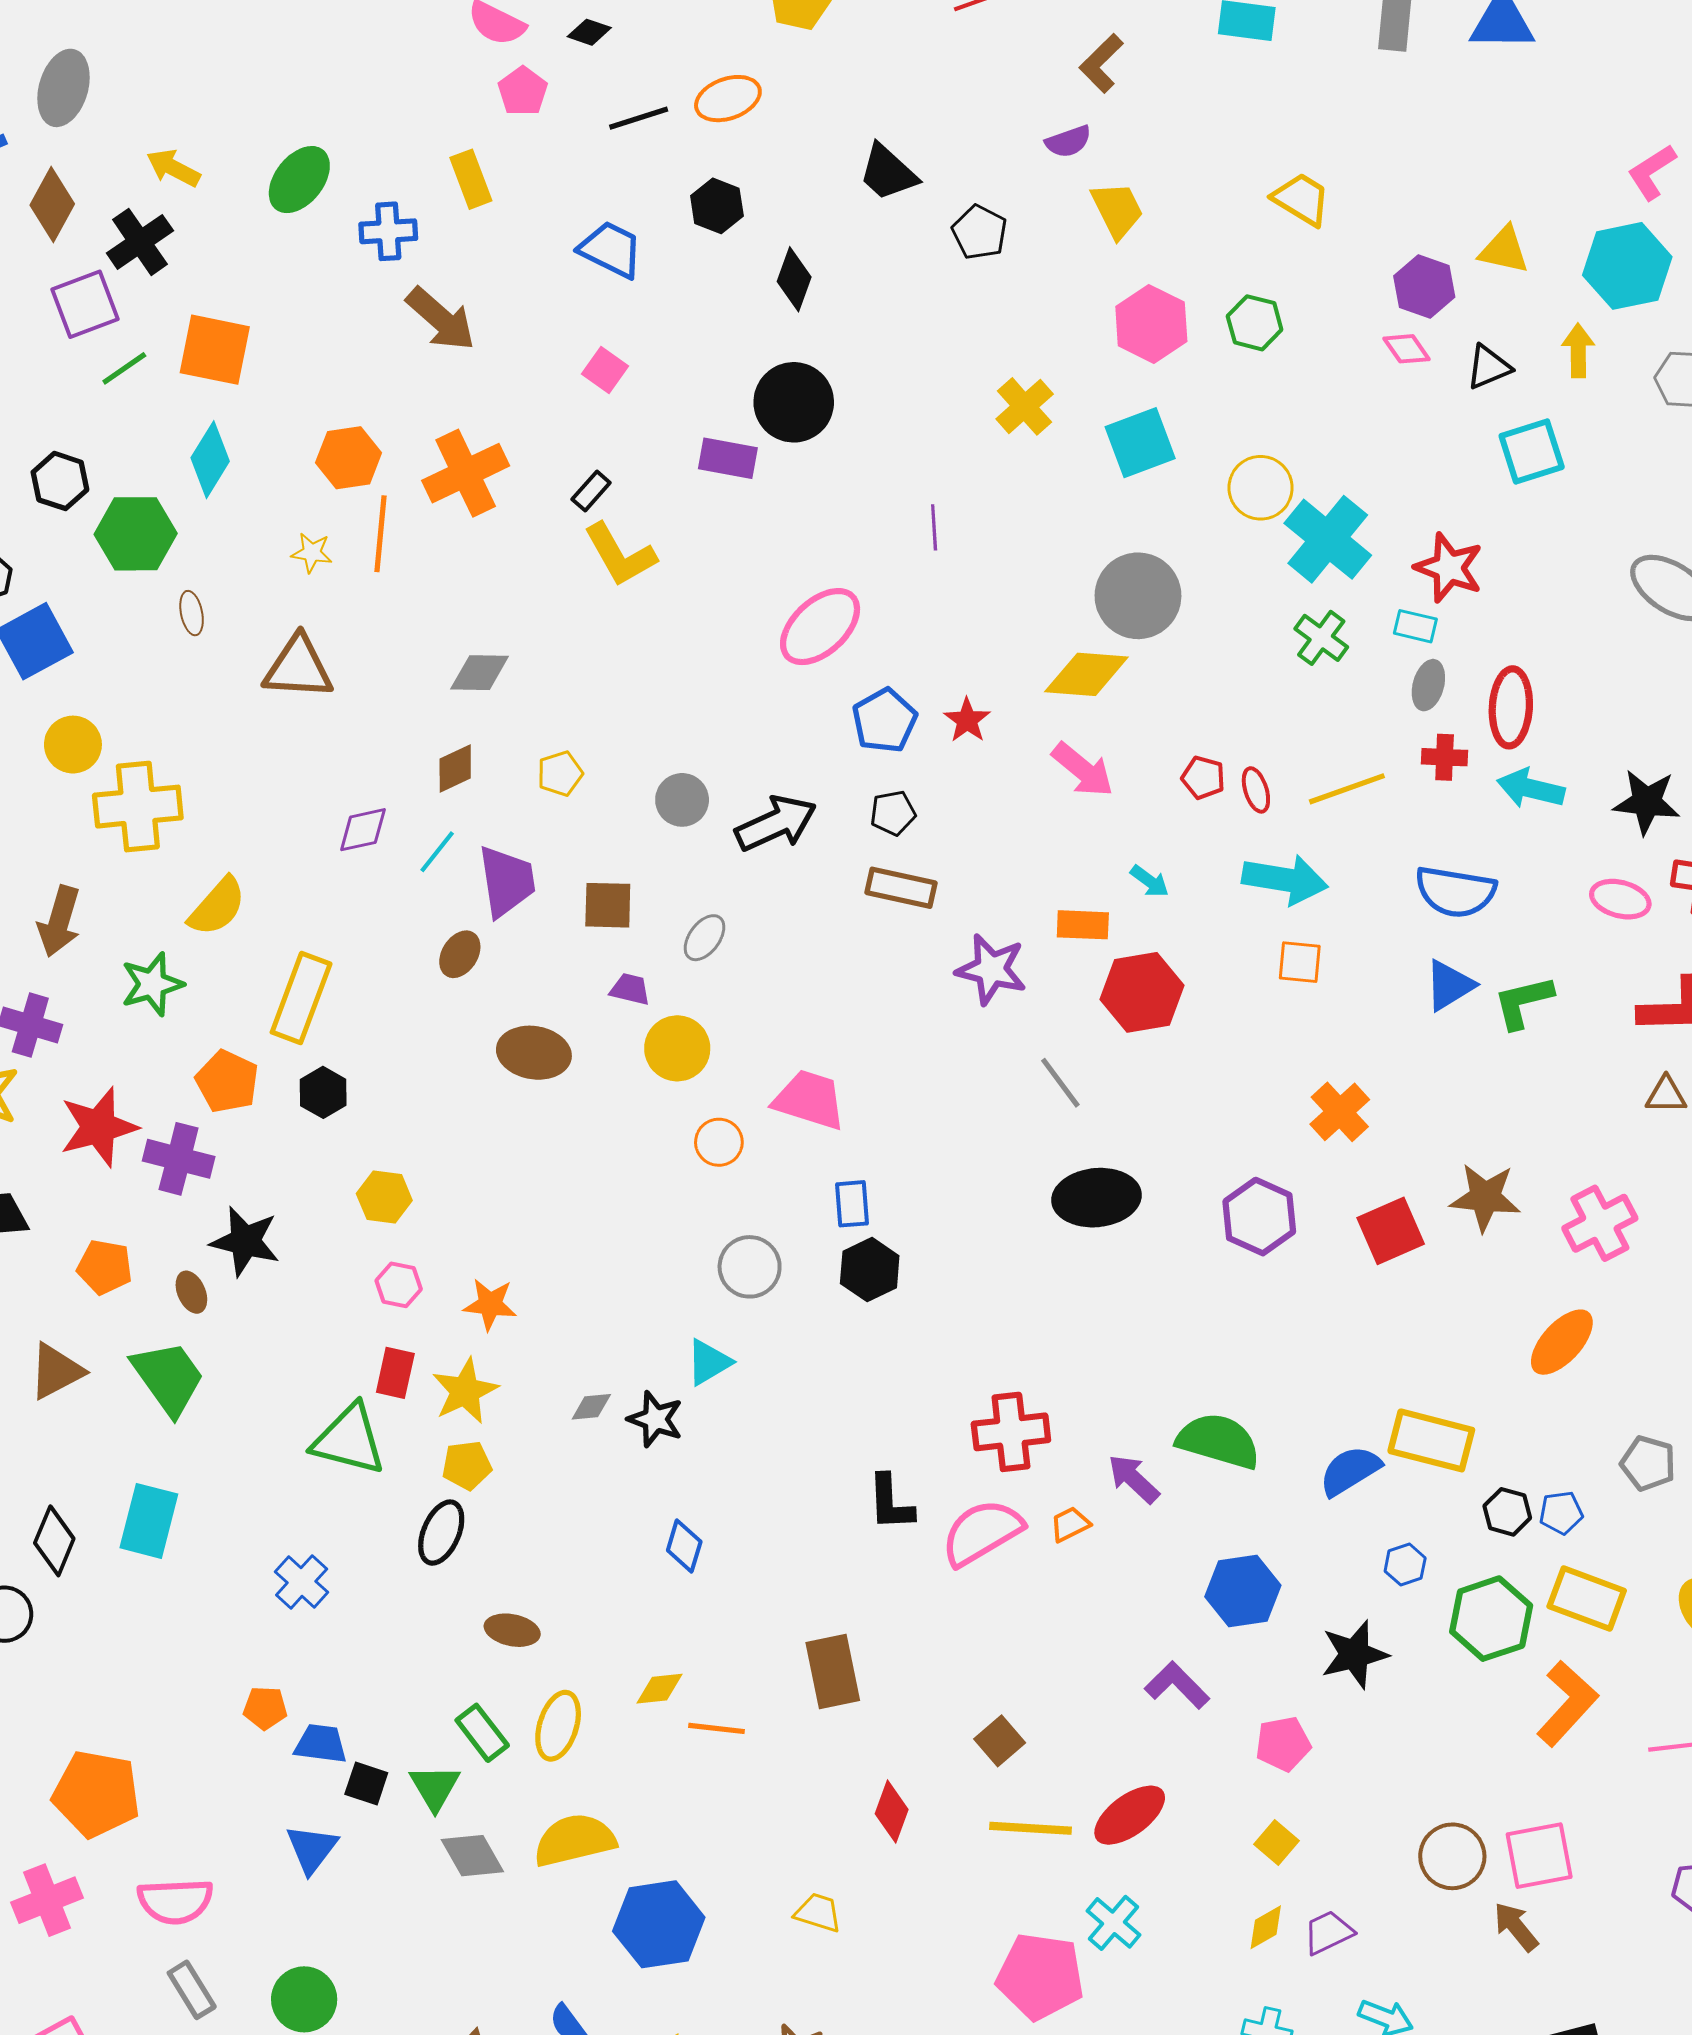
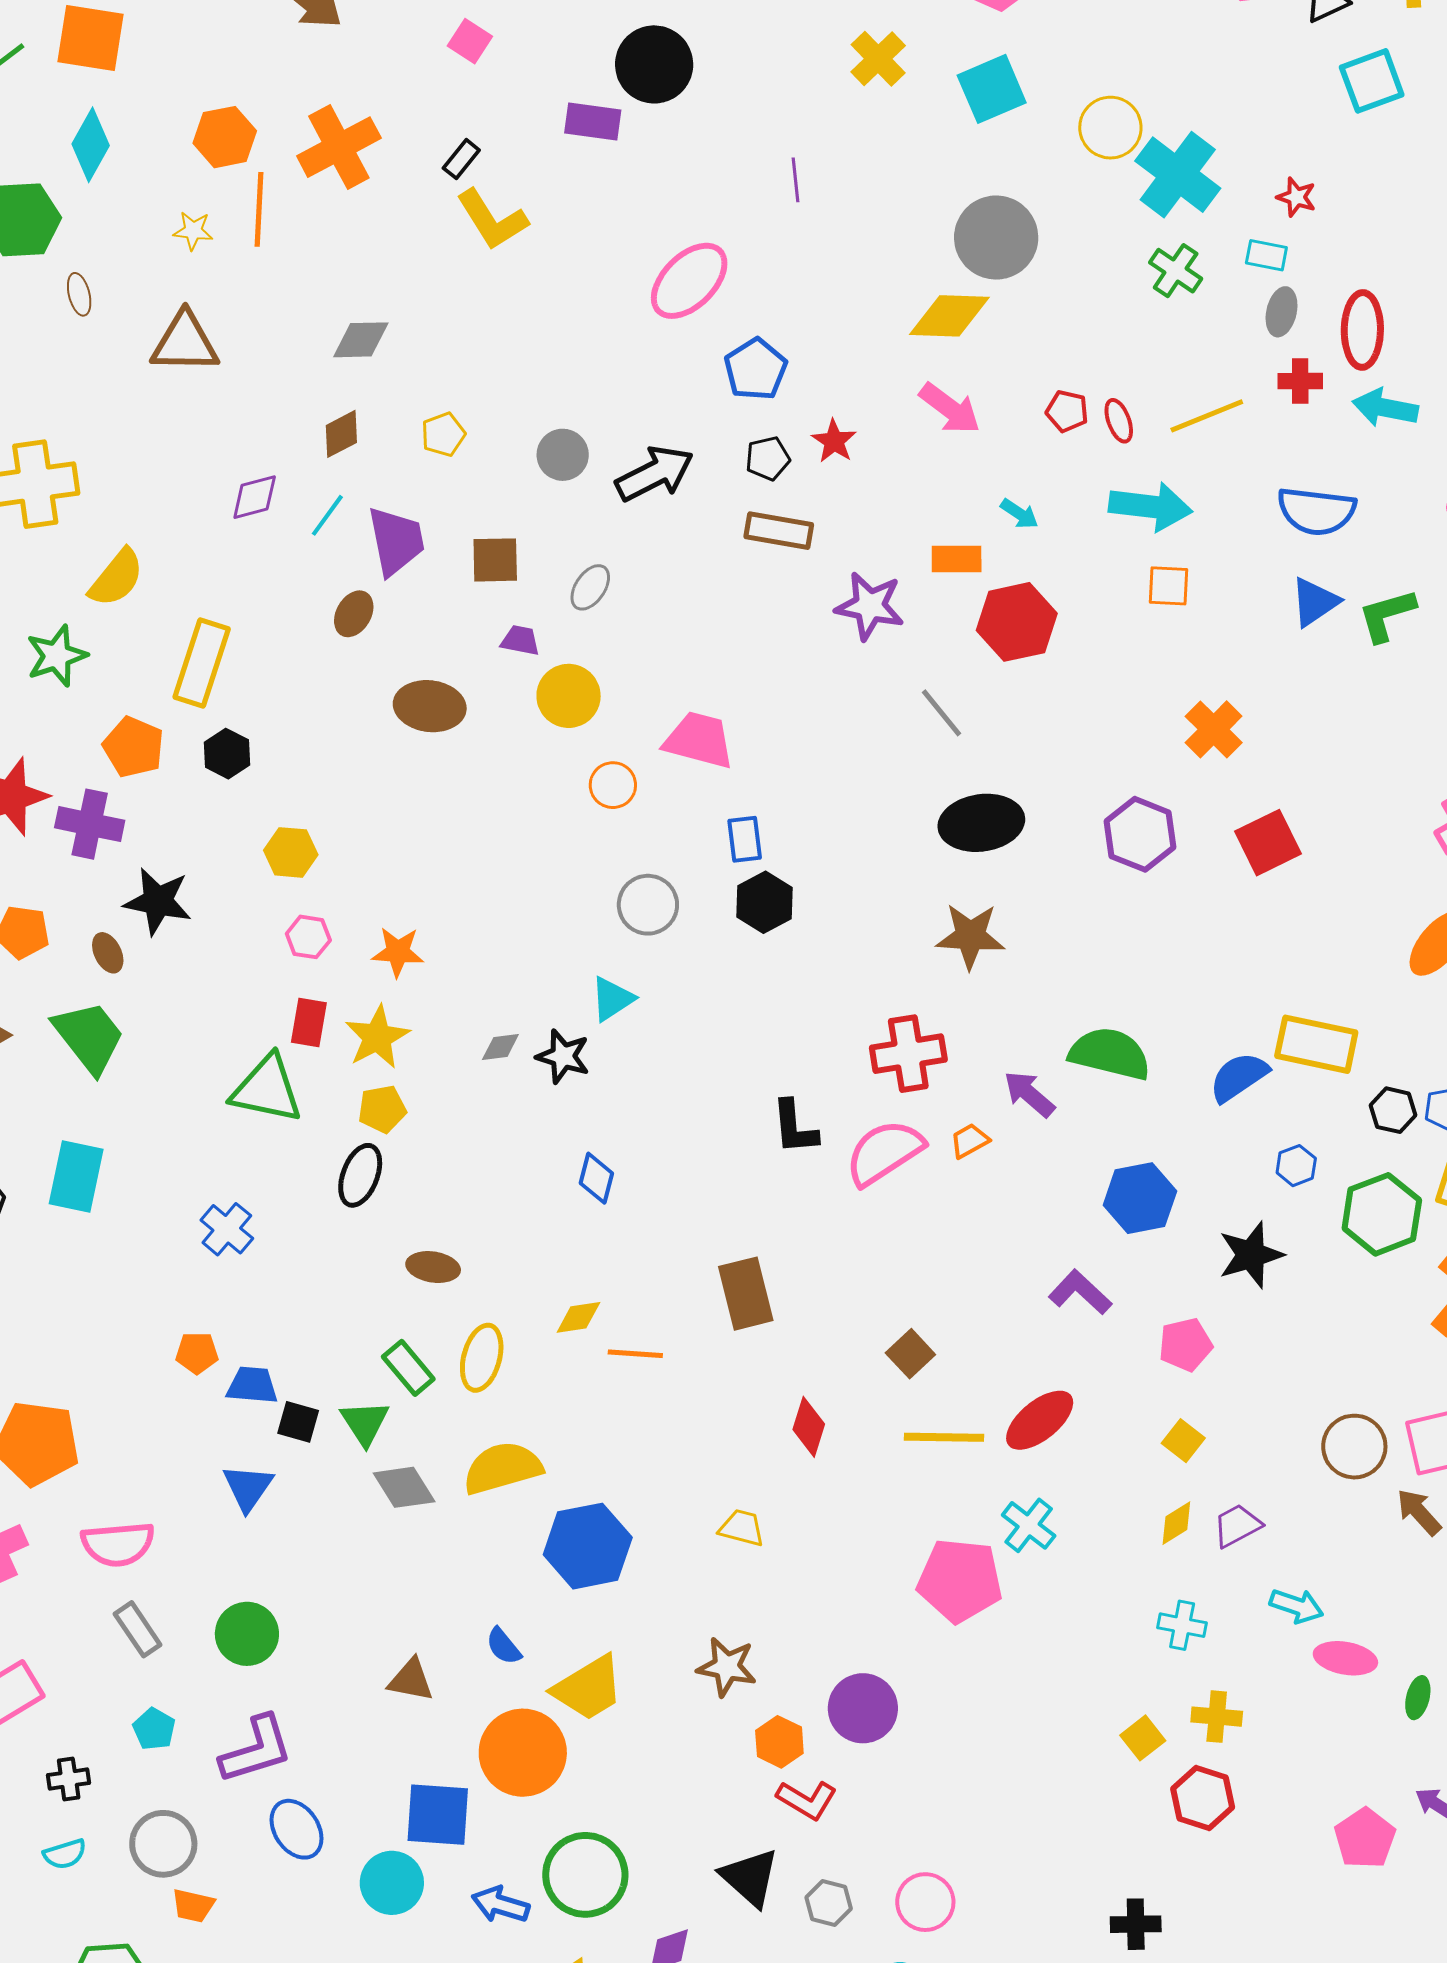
red star: (1449, 568) -> (1296, 197), size x0.6
red star: (967, 720) -> (834, 441), moved
brown star: (1485, 1197) -> (970, 936), moved

